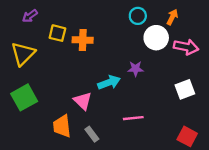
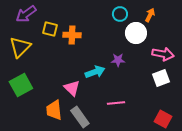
purple arrow: (30, 16) -> (26, 14), size x1.5
pink arrow: (186, 47) -> (163, 54), moved
gray rectangle: (92, 134) -> (80, 117), size x1.5

